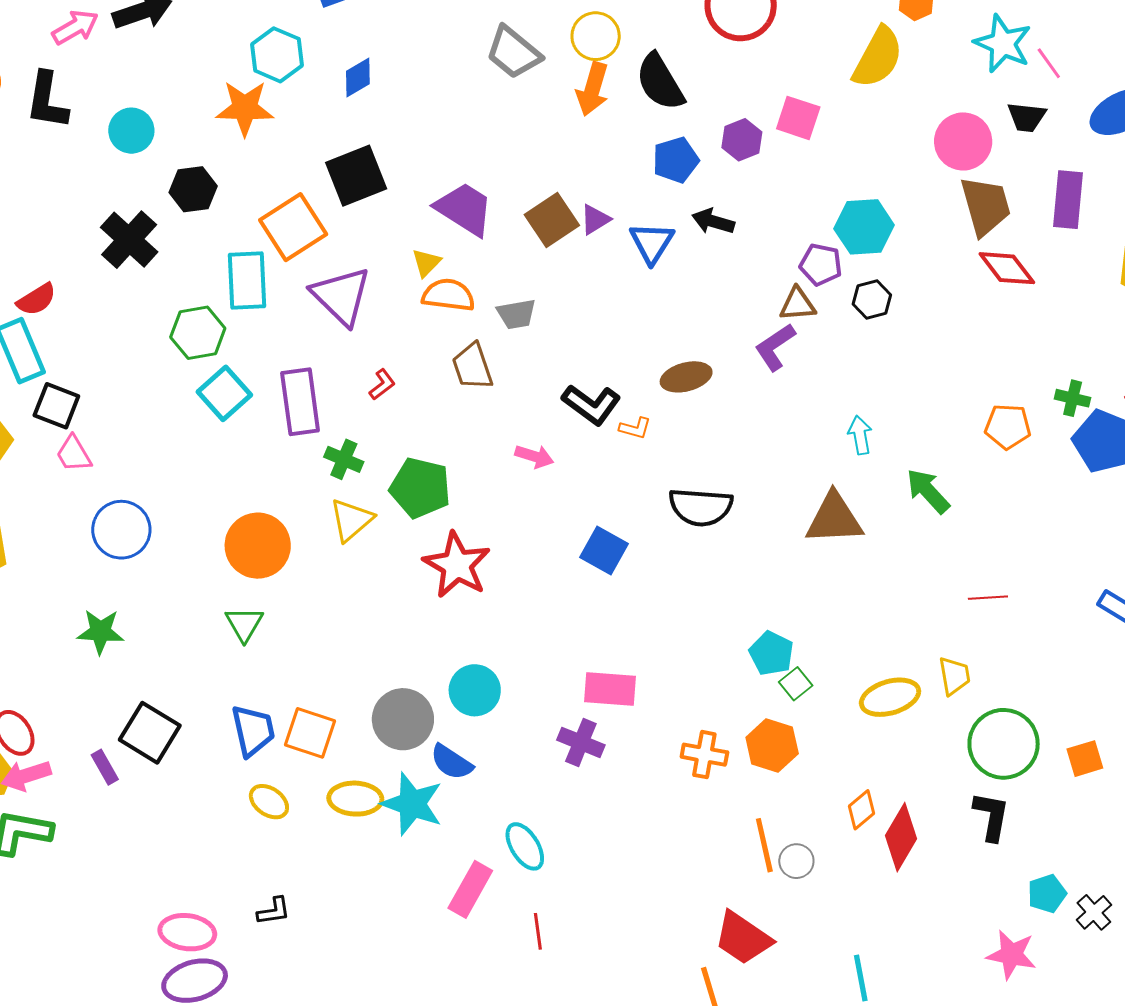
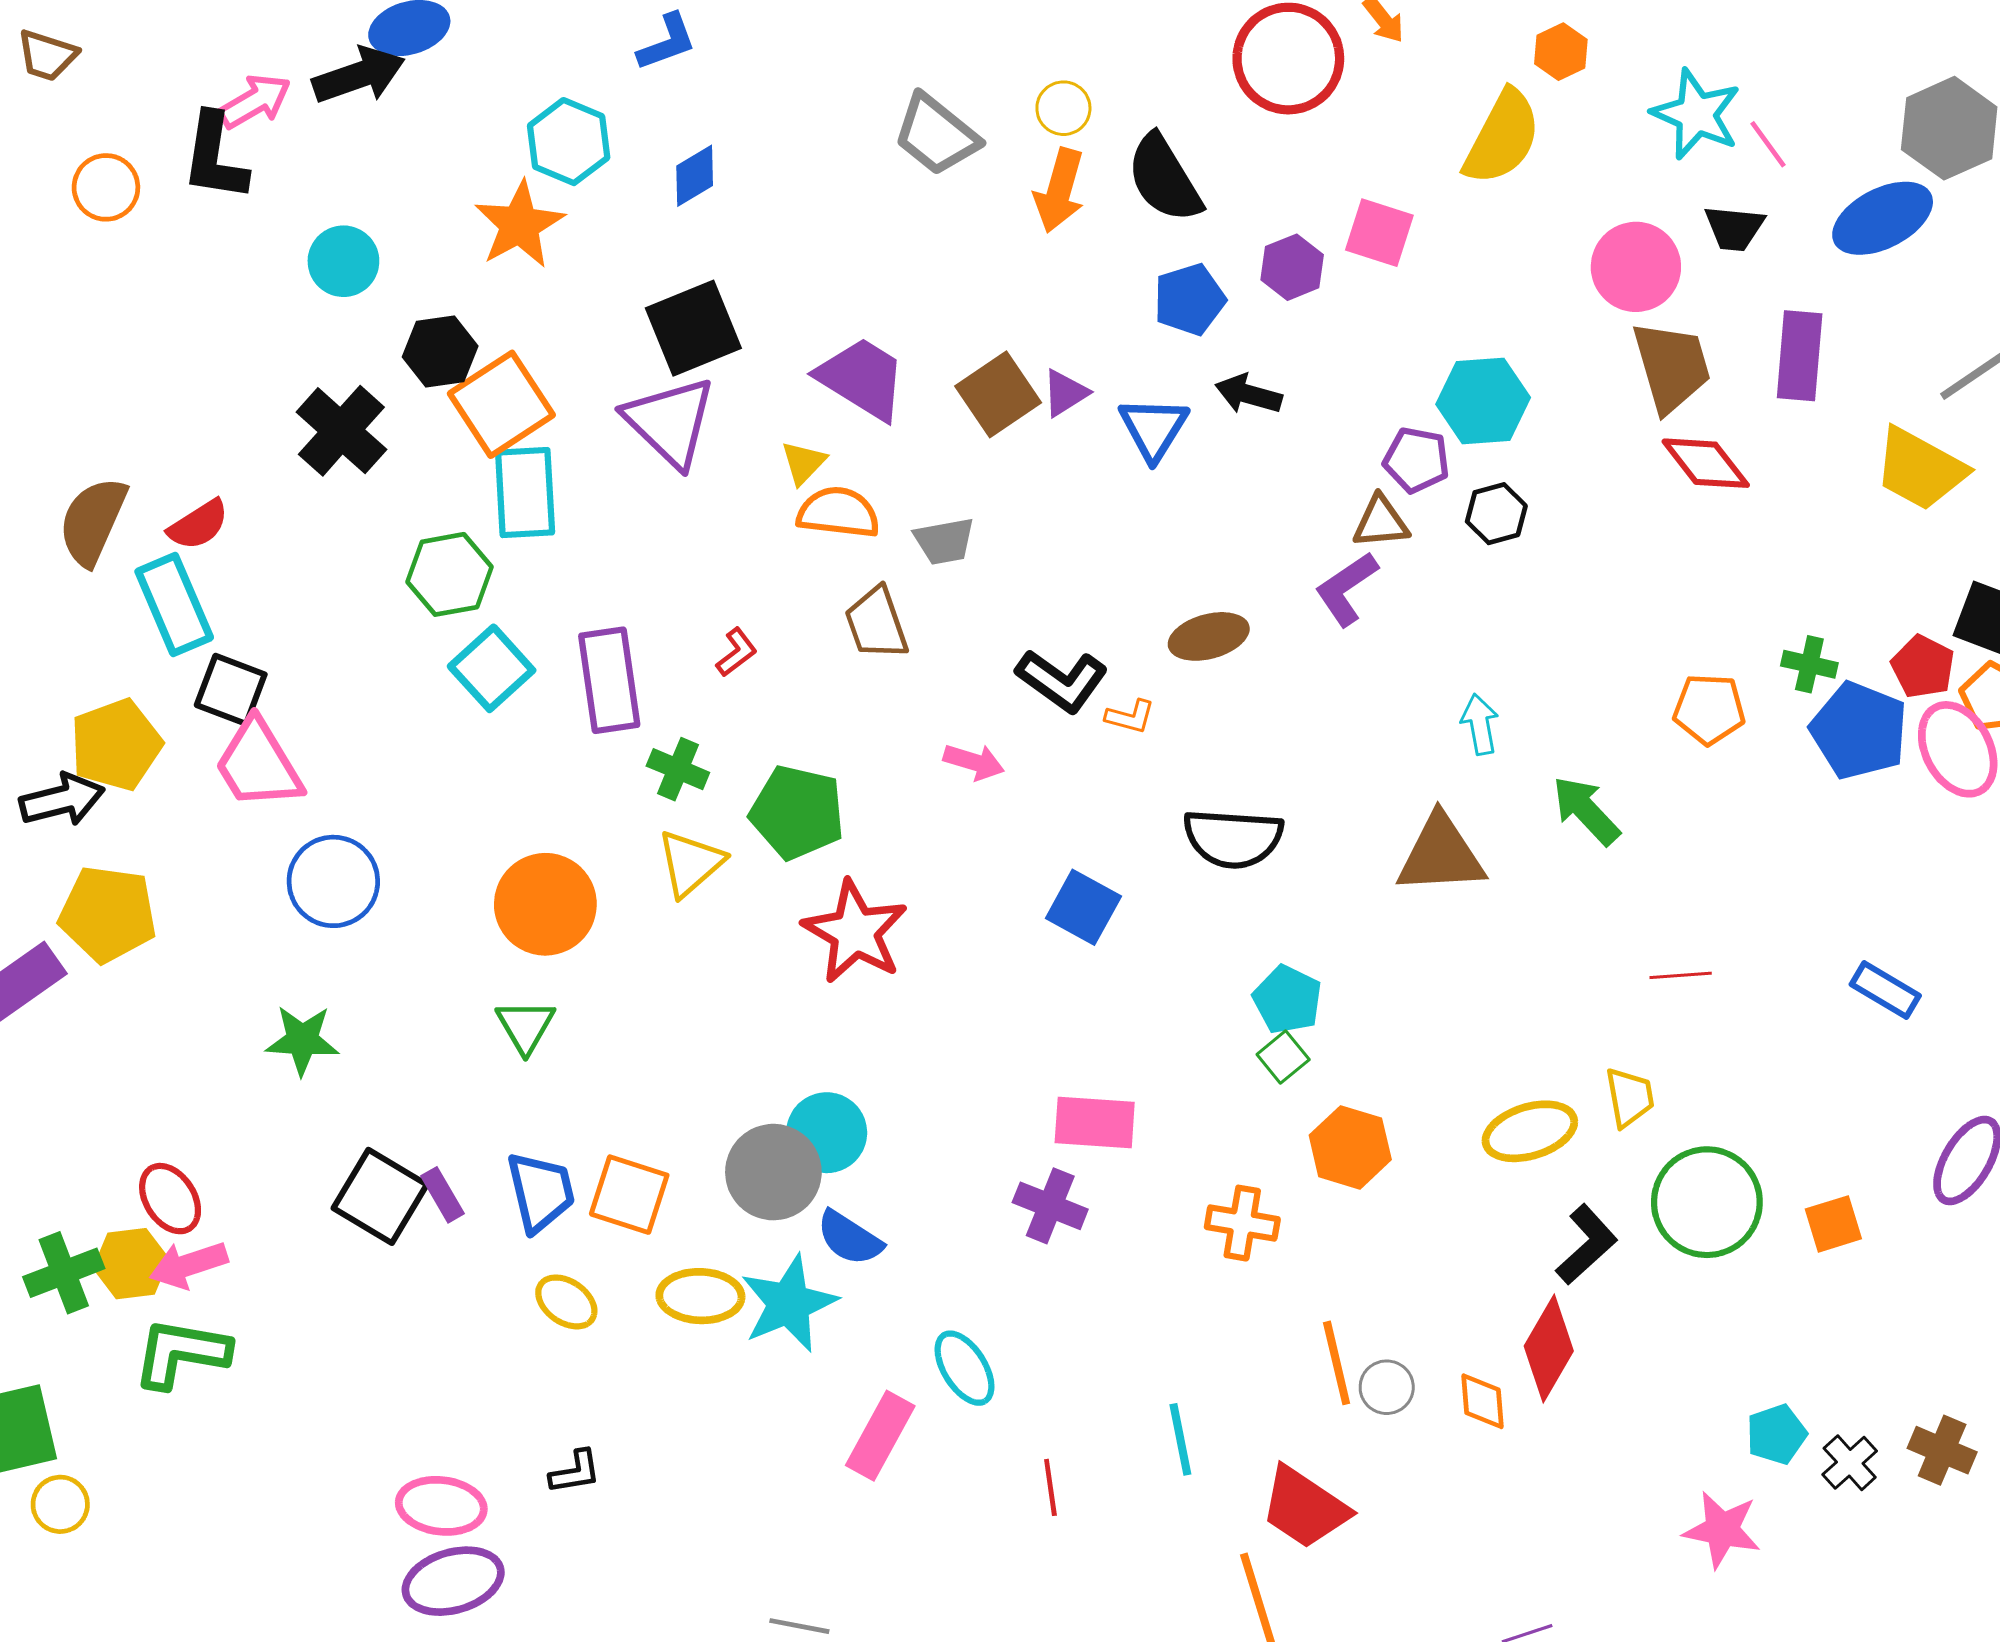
yellow circle: (596, 36) -> (1063, 108), size x0.7
black L-shape: (47, 101) -> (215, 157), moved
orange star: (245, 108) -> (519, 225), turned -30
orange square: (293, 227) -> (501, 404), moved
purple triangle: (341, 296) -> (670, 422), moved
pink trapezoid: (74, 454) -> (258, 764), size x1.6
cyan pentagon: (771, 653) -> (1287, 1000), moved
green square: (796, 684) -> (1283, 1057), moved
cyan circle: (475, 690) -> (827, 1133), moved
orange hexagon: (772, 745) -> (1350, 1147), moved
purple rectangle: (105, 767) -> (442, 1195), moved
cyan star: (412, 804) -> (789, 1304), turned 30
orange diamond: (861, 810) -> (1482, 1401), moved, turned -54
black L-shape: (991, 816) -> (1587, 1245), moved, turned 38
red line: (538, 931) -> (1050, 1487), moved
cyan line: (861, 978) -> (1180, 1439), moved

